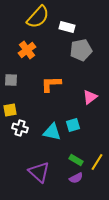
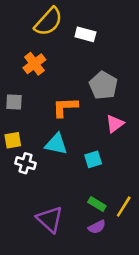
gray pentagon: (81, 50) -> (103, 85), moved, turned -30
cyan triangle: (52, 132) -> (56, 144), moved

